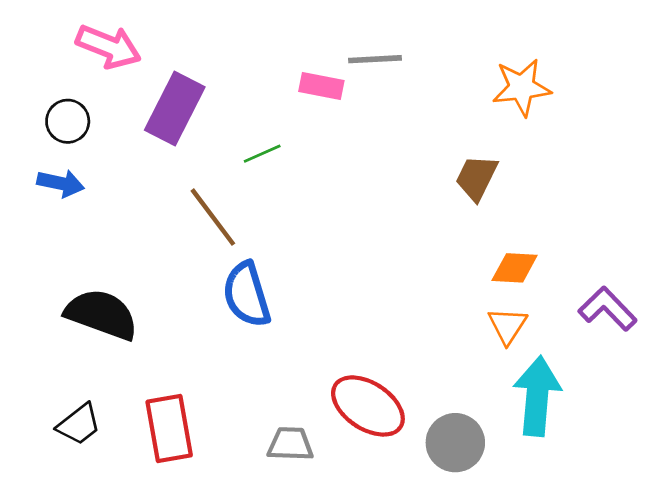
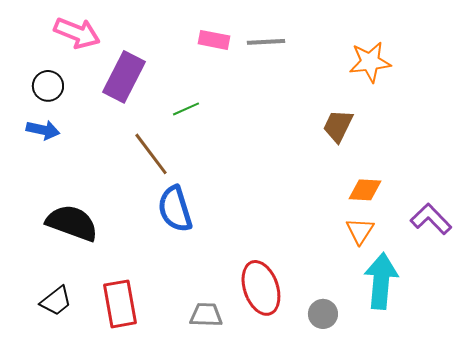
pink rectangle: (321, 86) -> (214, 40), moved
red ellipse: (368, 406) -> (261, 288), turned 38
gray circle: (455, 443) -> (323, 314), size x0.7

